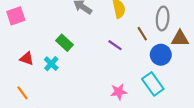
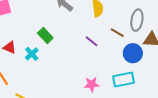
brown line: (142, 34) -> (117, 33), turned -32
cyan rectangle: (153, 84) -> (123, 79), turned -70

